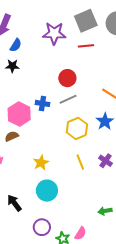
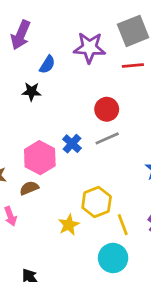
blue semicircle: (16, 45) -> (47, 65), moved
blue cross: (42, 103) -> (72, 144), turned 32
yellow hexagon: (77, 128) -> (97, 202), moved
cyan circle: (47, 191) -> (113, 258), moved

